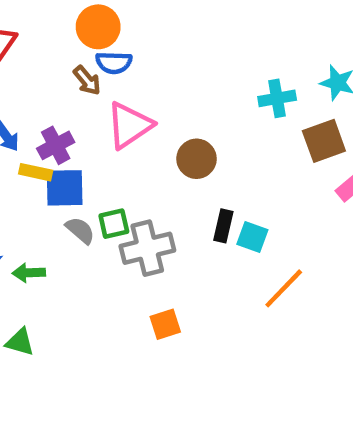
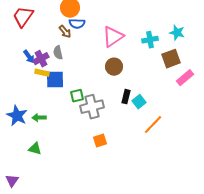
pink triangle: (129, 125) -> (113, 37), moved
purple cross: (56, 145) -> (41, 59), moved
gray semicircle: (80, 230) -> (58, 53), moved, turned -144
cyan square: (252, 237) -> (139, 102), turned 32

